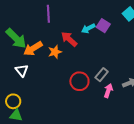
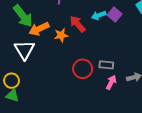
white triangle: (22, 70) -> (24, 50), size x1.5
gray rectangle: (102, 75) -> (106, 65), turned 48

